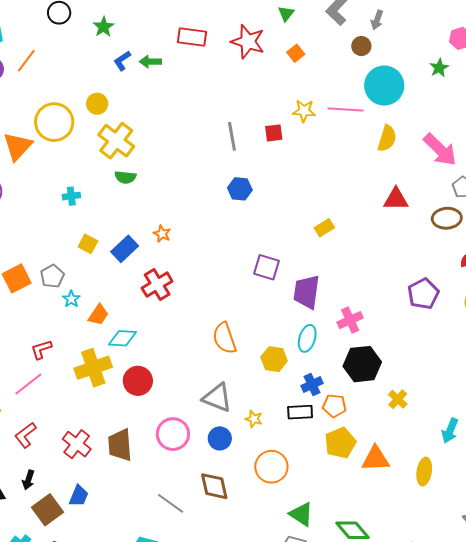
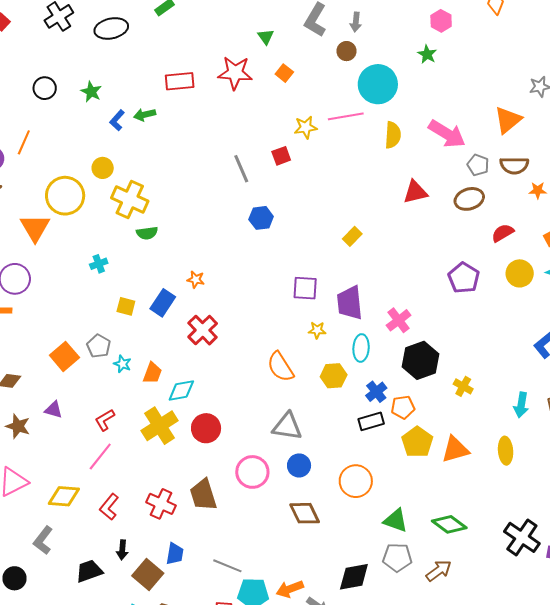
yellow star: (254, 419) -> (317, 330), moved
gray line: (171, 503) -> (227, 566), moved

